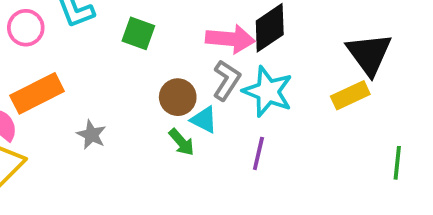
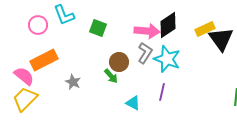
yellow rectangle: (350, 95) -> (205, 29), moved
cyan triangle: (204, 120) -> (133, 103), moved
green arrow: (181, 142) -> (111, 76), moved

